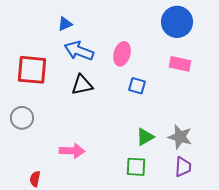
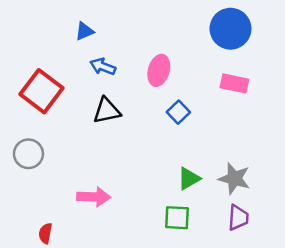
blue arrow: (79, 51) -> (103, 66), size x0.7
red square: (32, 70) -> (41, 91), turned 32
blue square: (137, 86) -> (178, 112), turned 30

